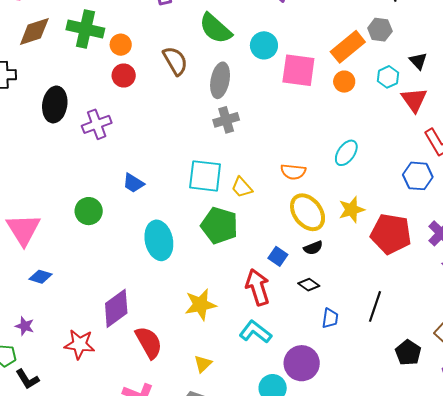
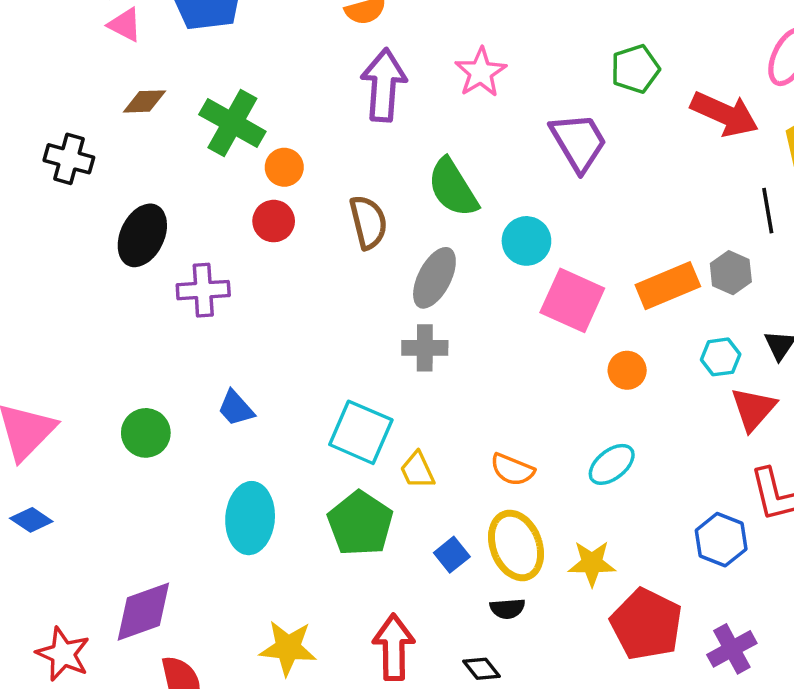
brown diamond: (34, 31) -> (145, 101), size x0.7
orange circle: (344, 82) -> (627, 370), moved
blue square: (278, 256) -> (452, 555), moved

